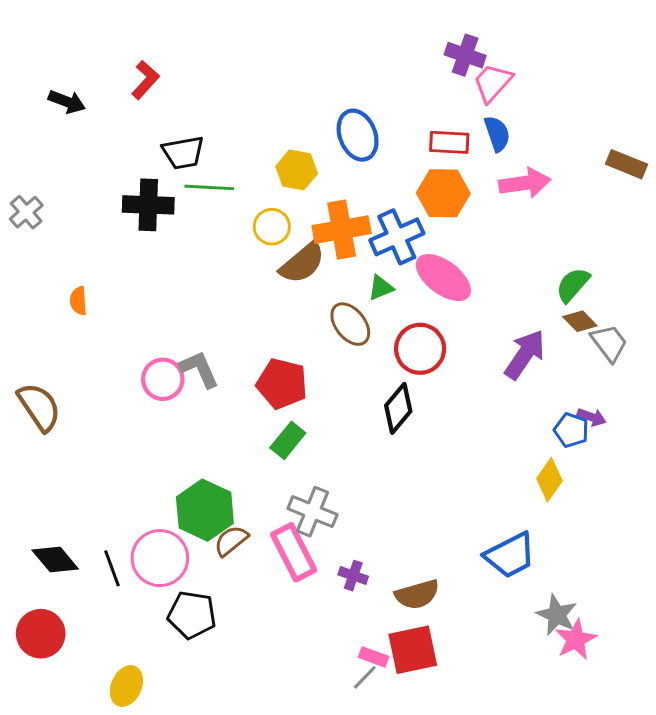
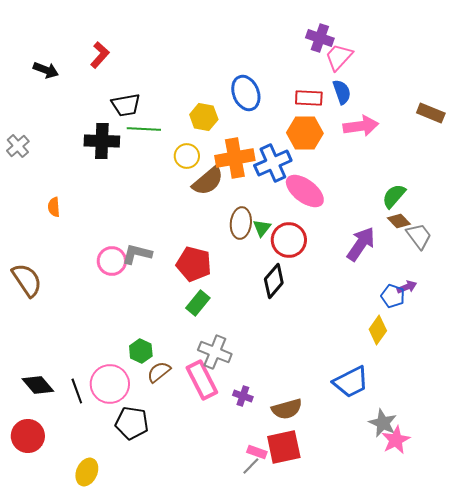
green triangle: (381, 288) -> (262, 228), moved, turned -30
brown ellipse: (350, 324) -> (241, 223), turned 44
gray L-shape: (199, 369) -> (137, 254), turned -52
purple arrow: (592, 417) -> (407, 287), turned -42
green hexagon: (205, 510) -> (141, 351), size x0.6

